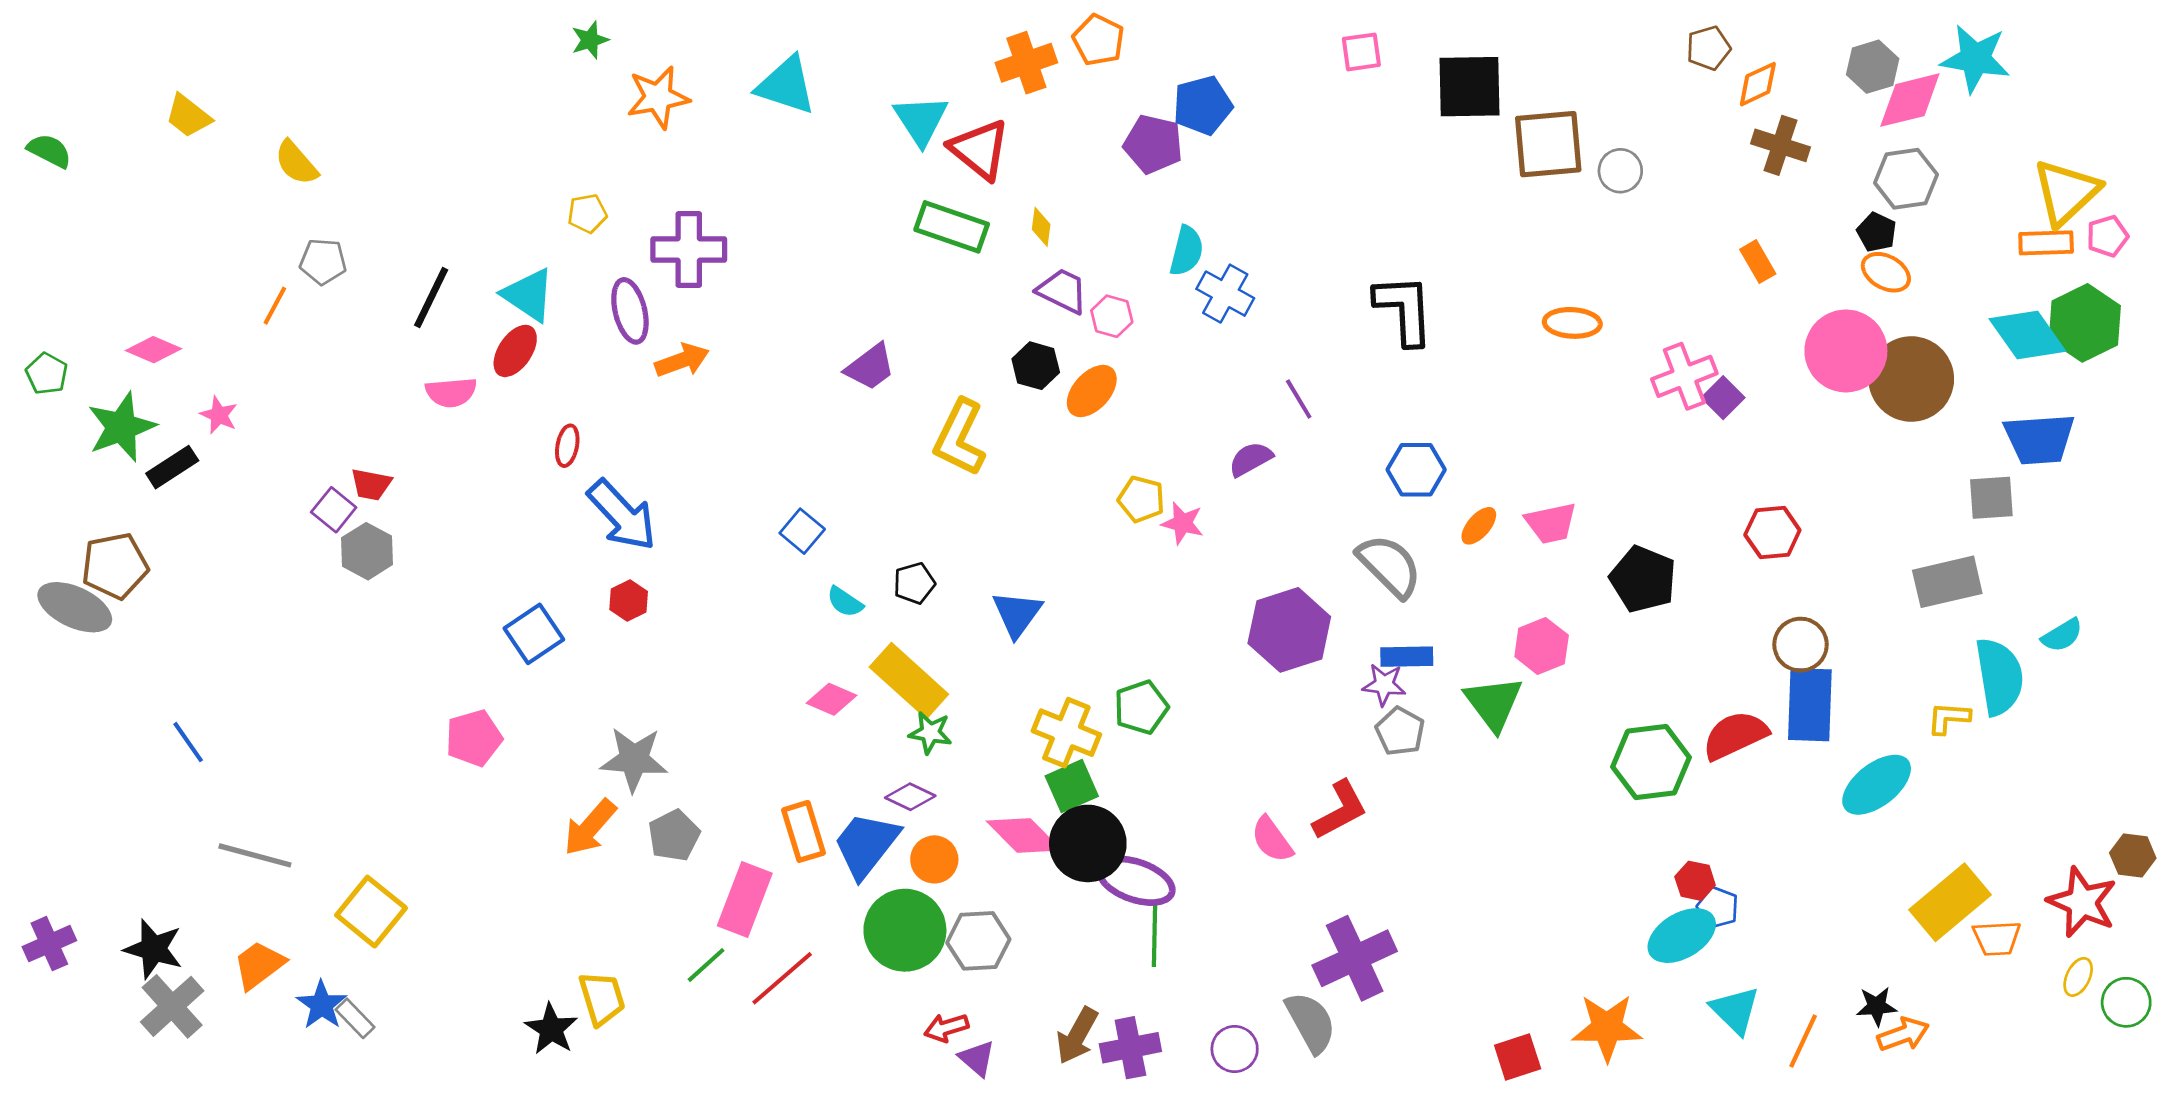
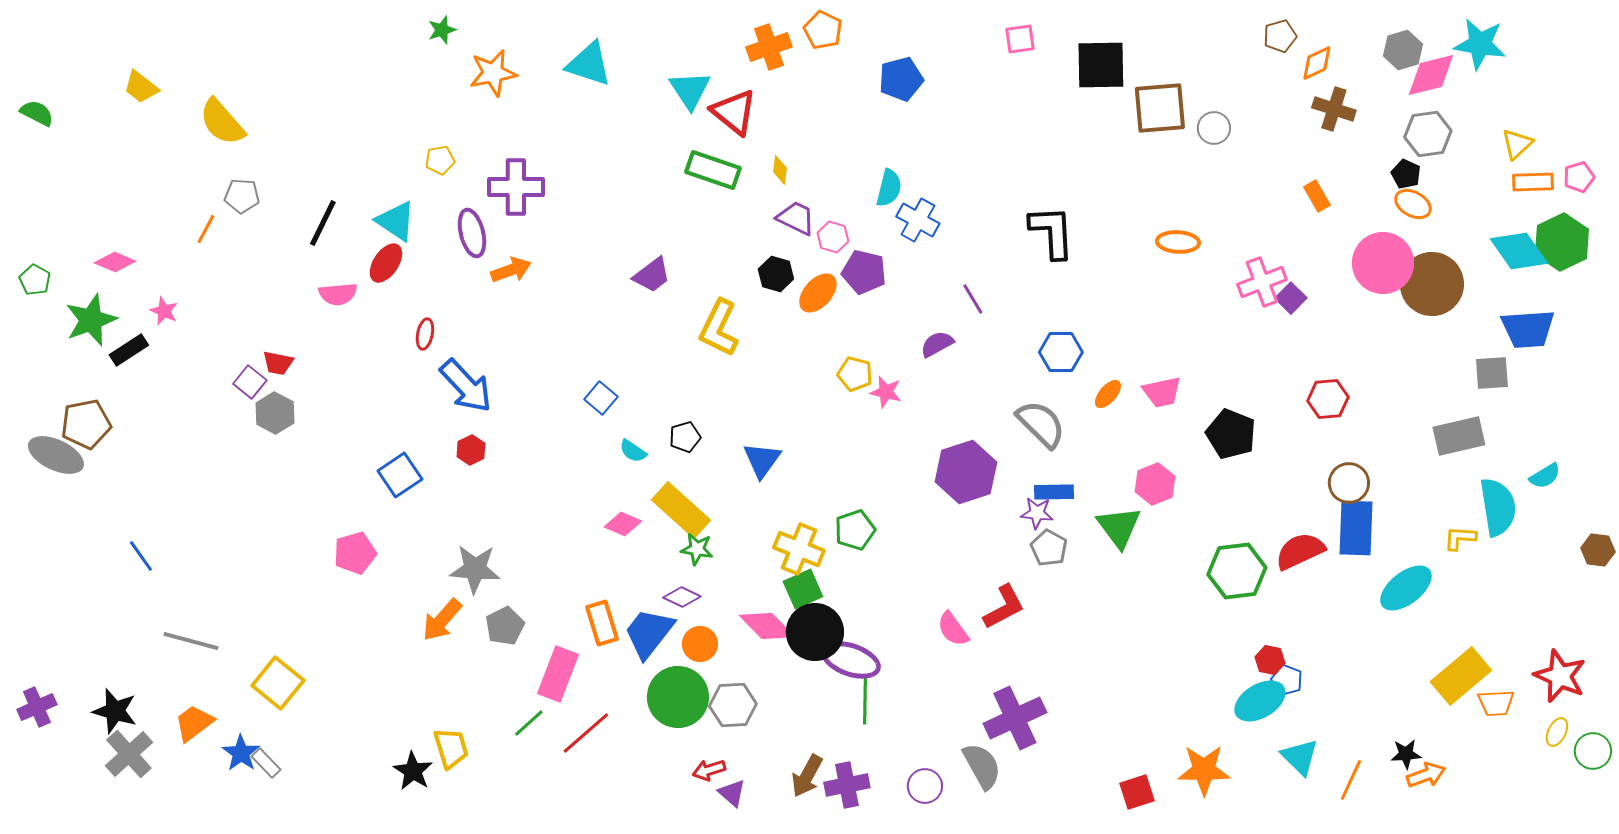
purple pentagon: (1153, 144) -> (864, 272), moved
yellow semicircle: (296, 163) -> (222, 122), size x1.4
yellow triangle: (2066, 192) -> (1517, 144), moved, size x0.6
brown hexagon: (2133, 855) -> (1598, 550), moved

